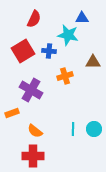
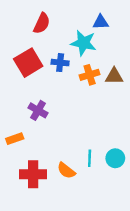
orange cross: (65, 76) -> (90, 75), moved
purple cross: (31, 90) -> (38, 110), size x0.7
orange semicircle: (35, 131) -> (66, 171), moved
red cross: (33, 156) -> (33, 174), moved

